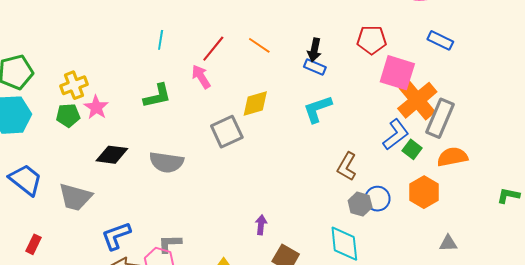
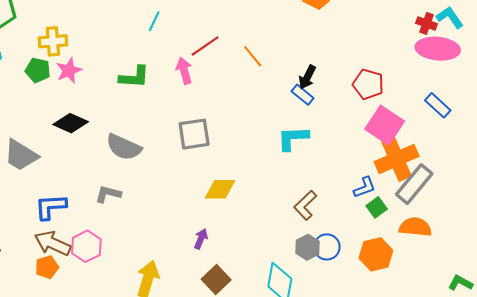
yellow diamond: (255, 103) -> (220, 189), moved
blue L-shape: (396, 134) -> (365, 187), size x0.7
gray L-shape: (170, 244) -> (108, 194), moved

